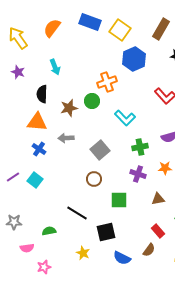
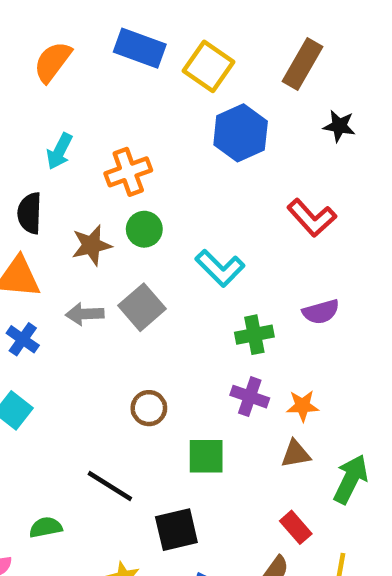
cyan arrow: (55, 67) -> (59, 151), turned 49
orange cross: (107, 82) -> (128, 172), moved
gray square: (100, 150) -> (142, 307), moved
orange star: (165, 168) -> (303, 406), moved

